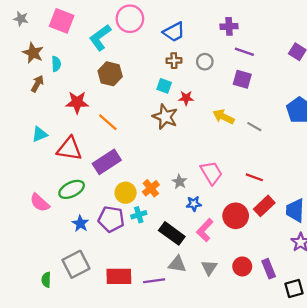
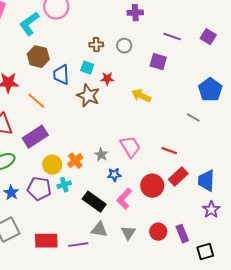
purple cross: (229, 26) -> (135, 13), moved
blue trapezoid: (174, 32) -> (61, 75), moved, turned 115
purple line: (244, 52) -> (172, 37), moved
gray line: (254, 127) -> (193, 118), moved

